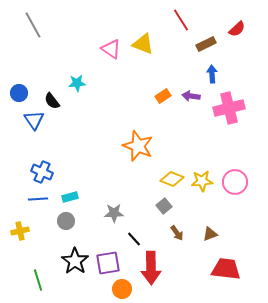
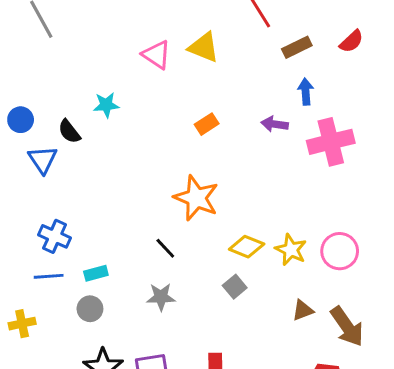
red semicircle: (237, 29) -> (351, 41), moved
orange rectangle: (163, 96) -> (207, 124), moved
yellow star: (202, 181) -> (291, 250), turned 30
brown arrow: (177, 233) -> (347, 326), moved, size x1.8
brown triangle: (210, 234) -> (303, 310), moved
black line: (134, 239) -> (165, 248), moved

